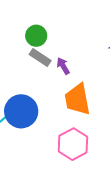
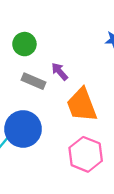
gray rectangle: (40, 58) -> (33, 81), moved

